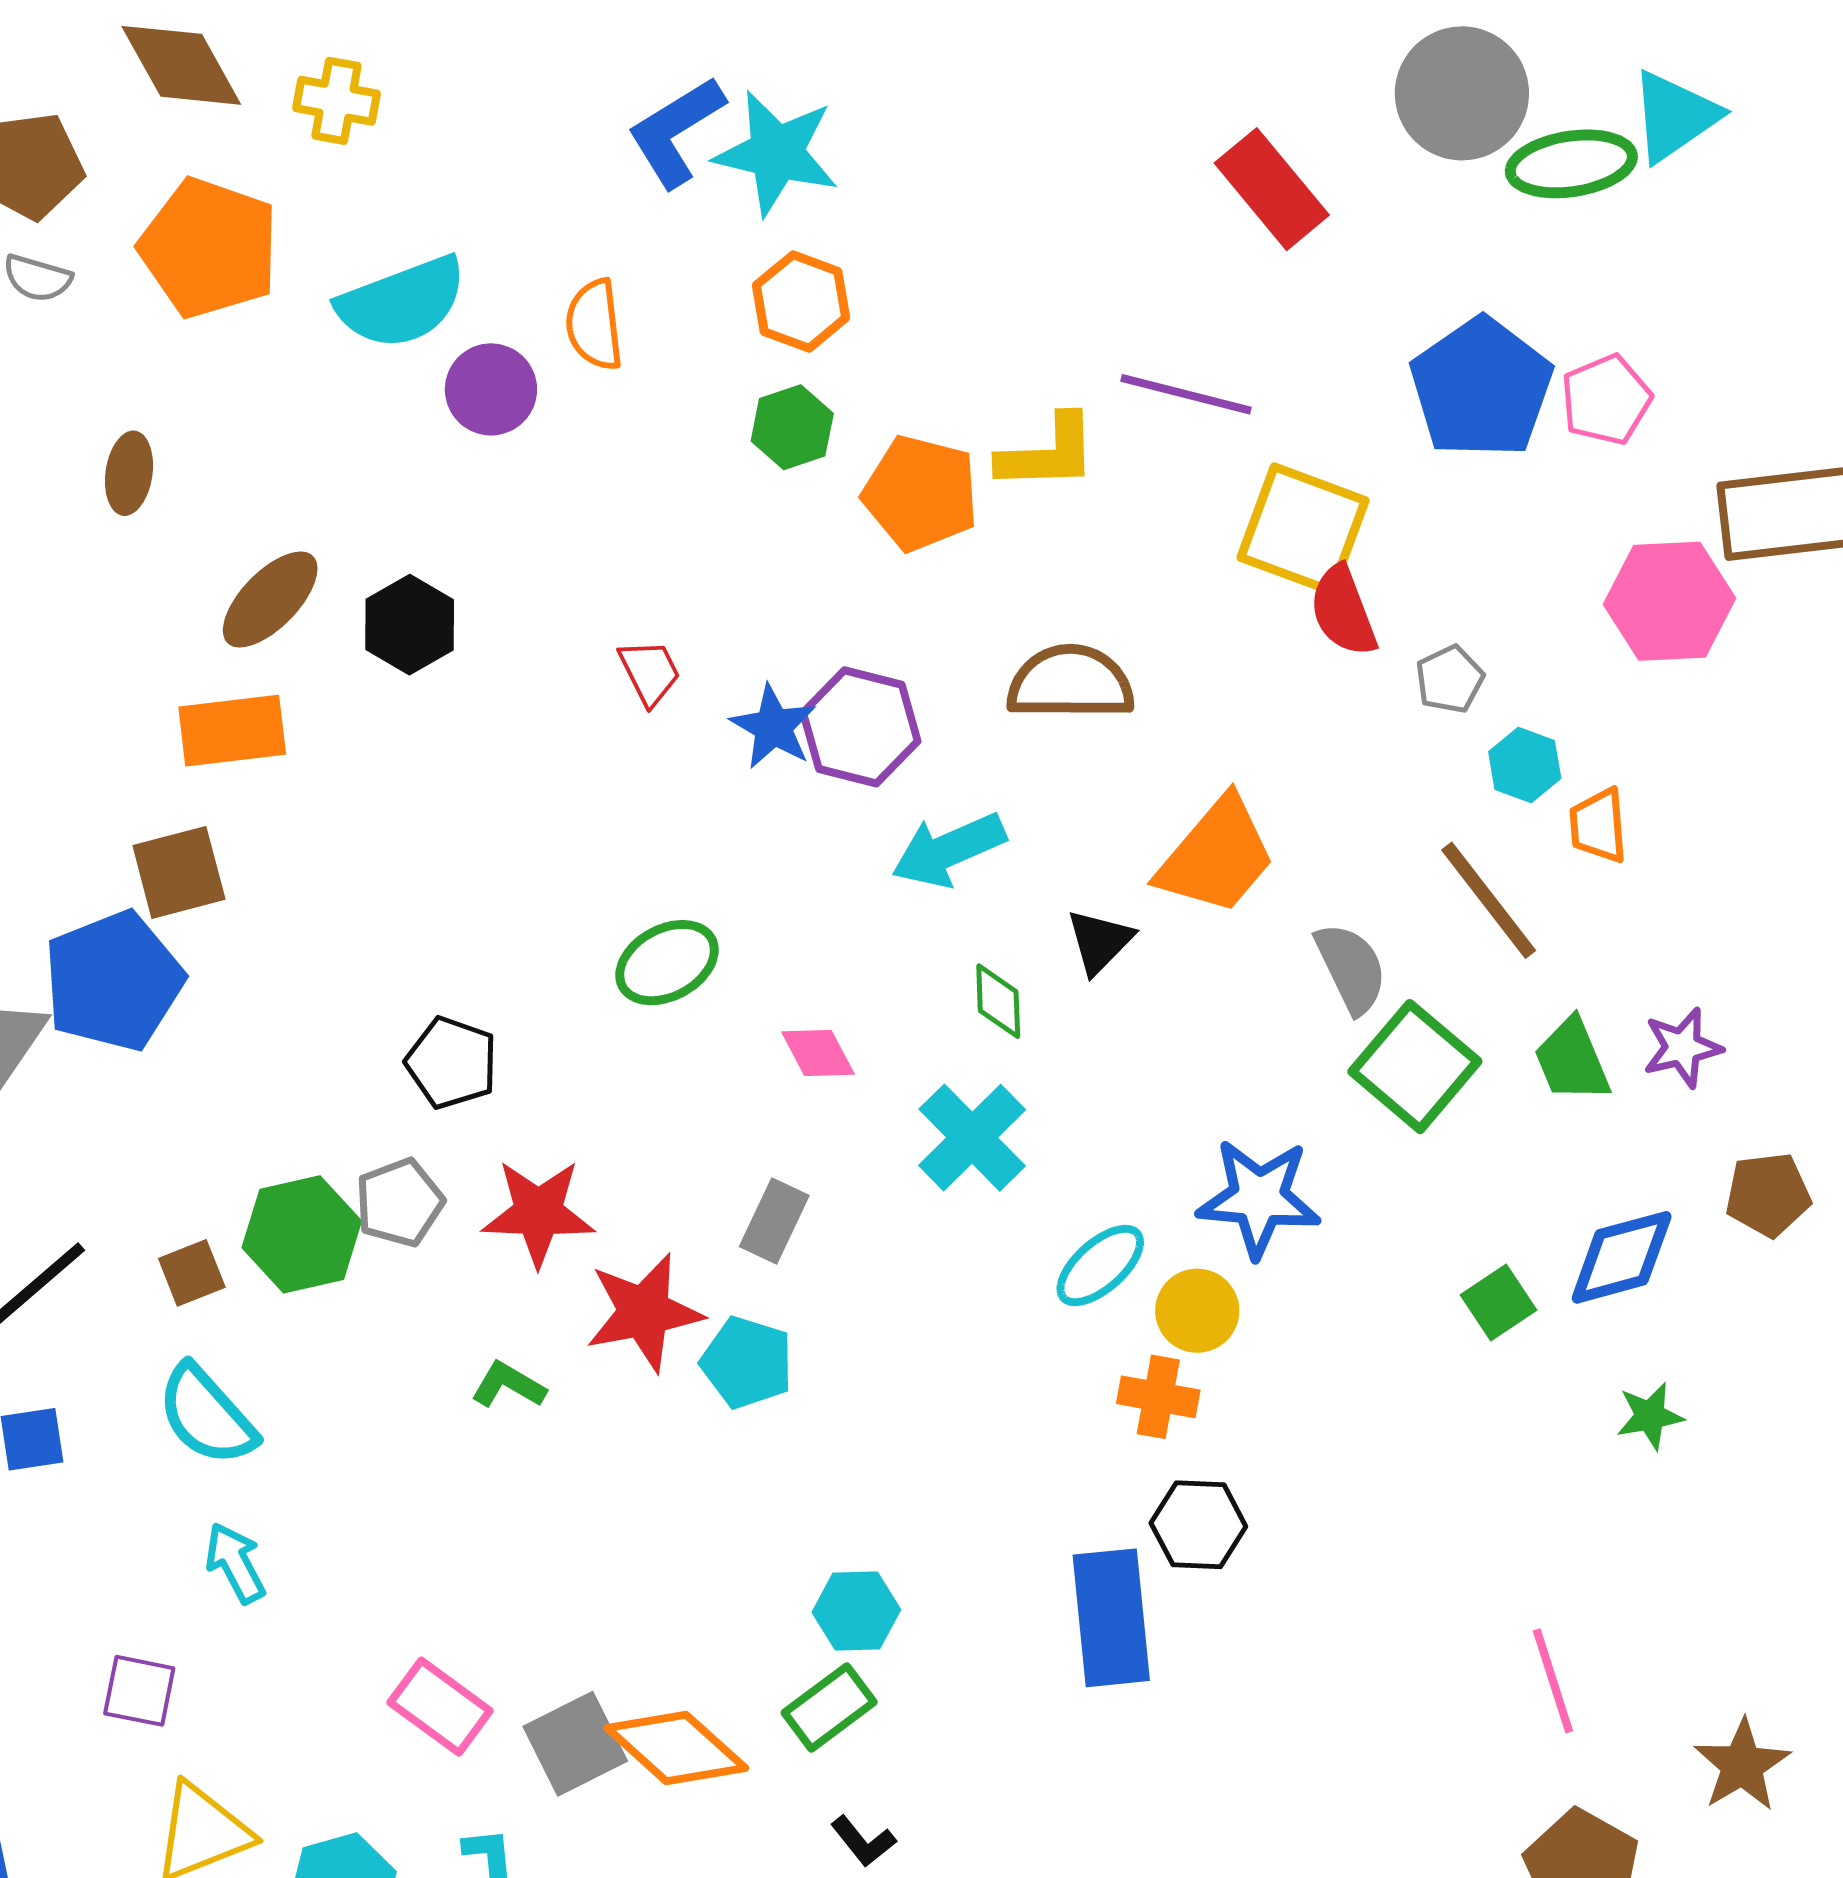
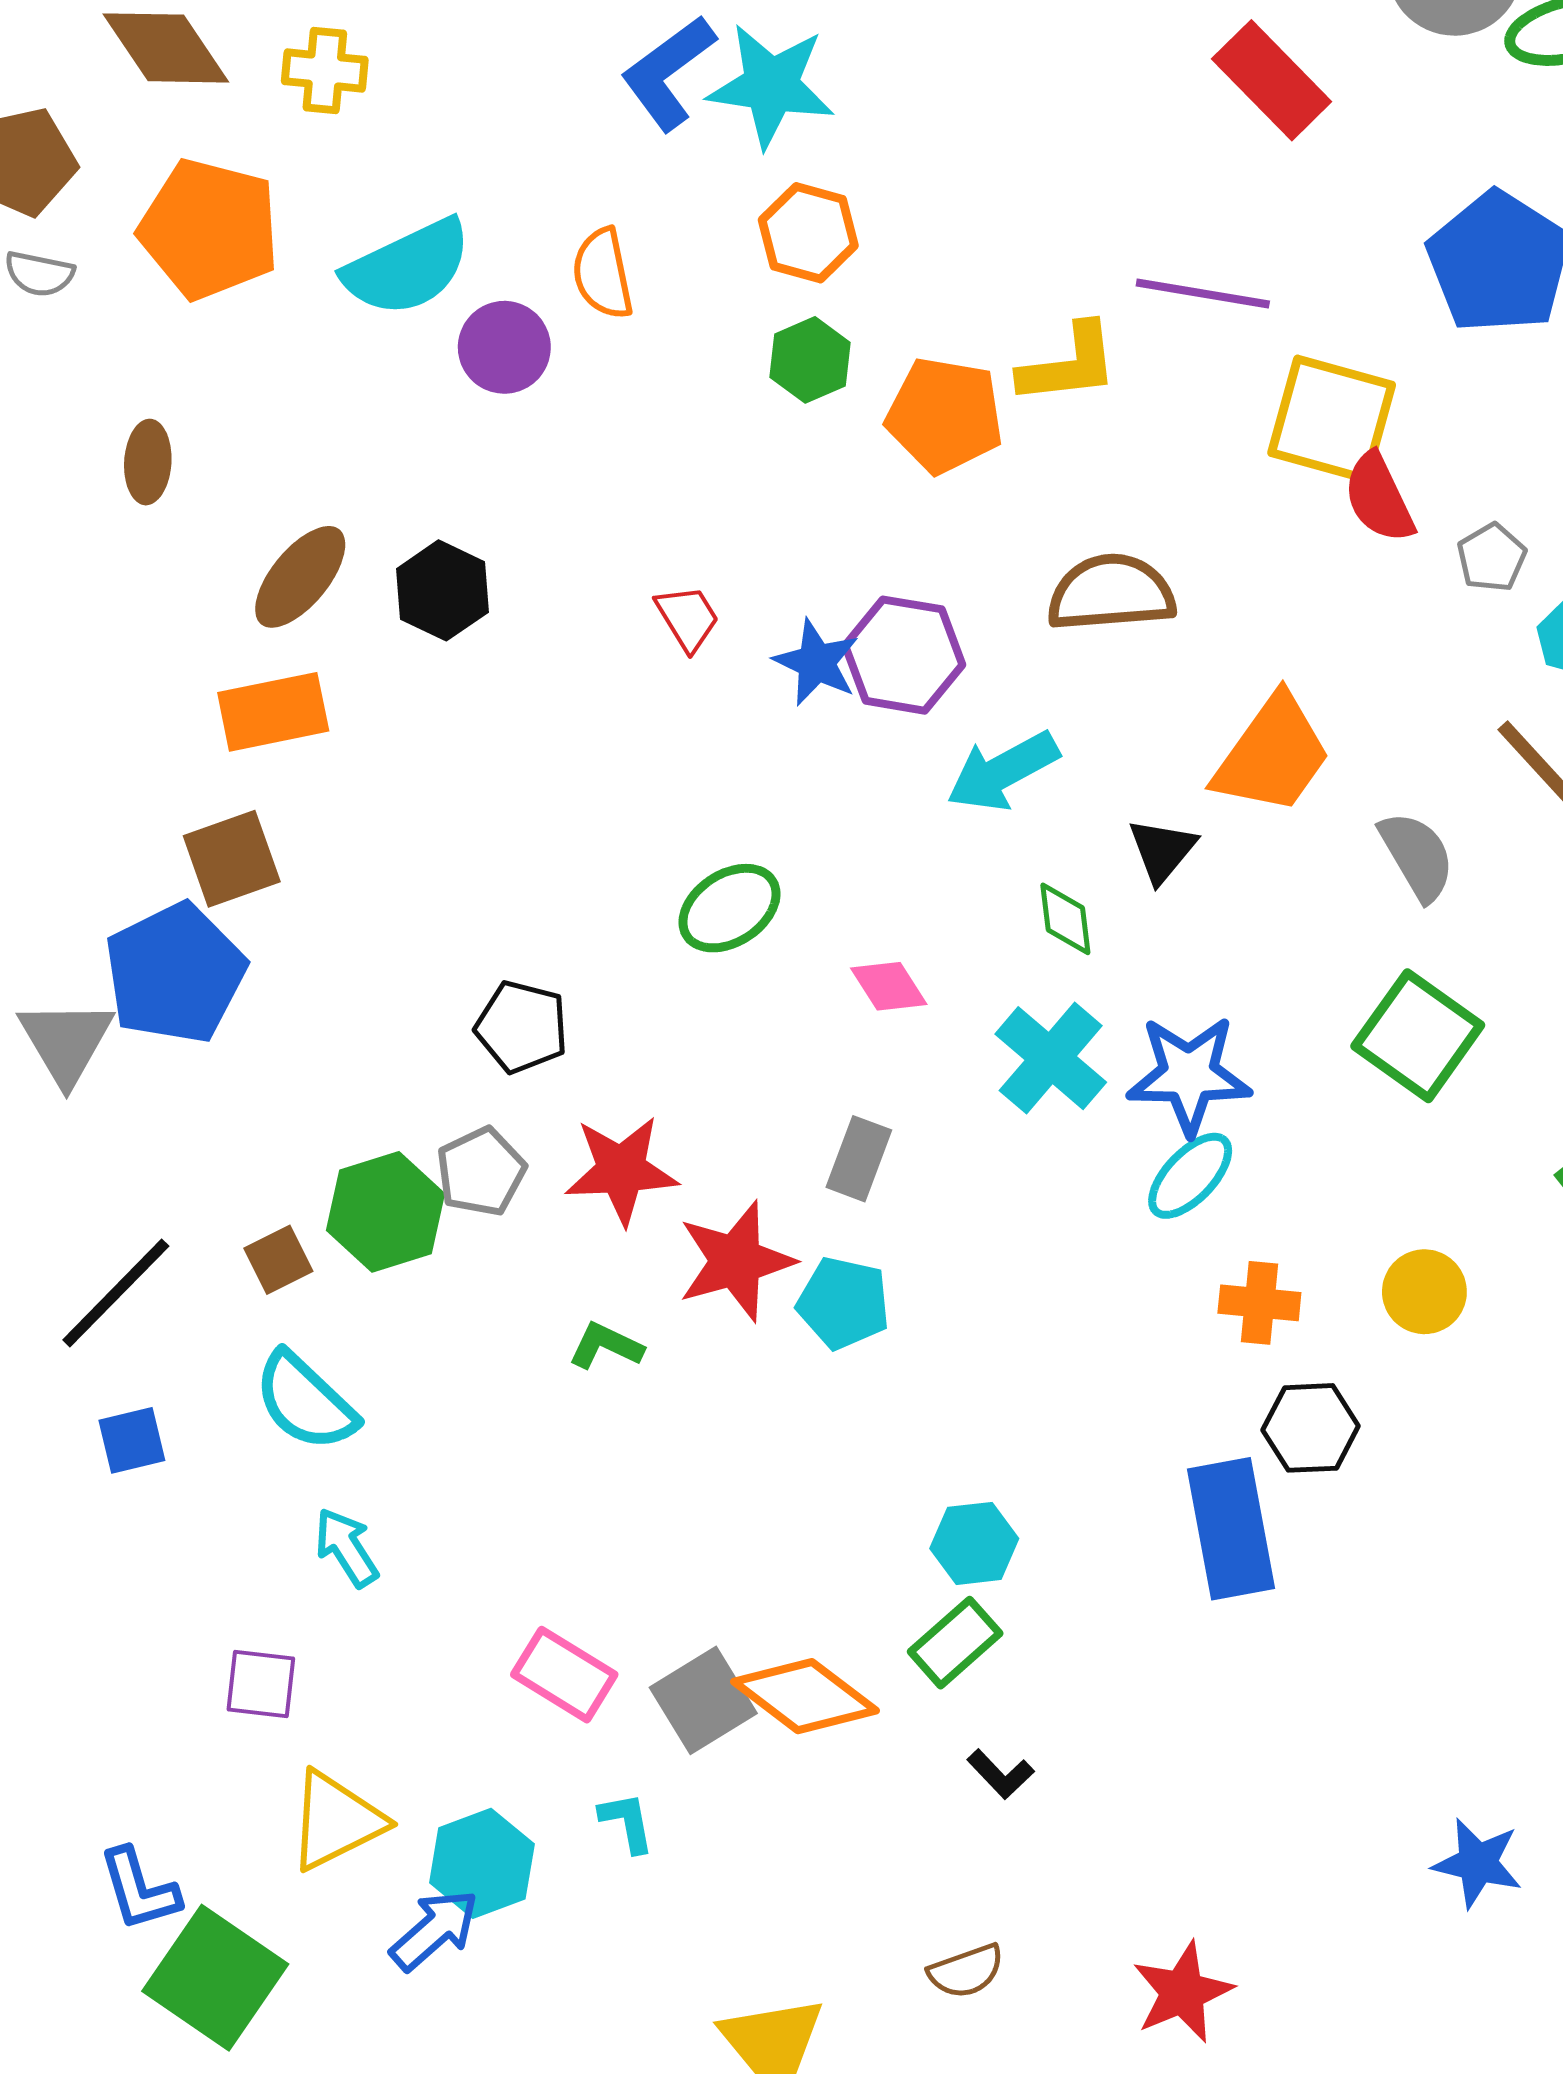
green square: (1415, 1067) -> (1418, 1036), moved
blue star: (1259, 1198) -> (1189, 1075), moved
yellow circle: (1197, 1311) -> (1424, 1292), moved

